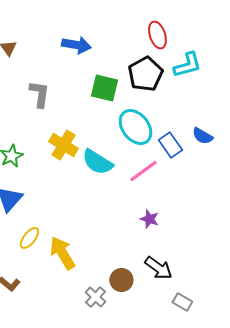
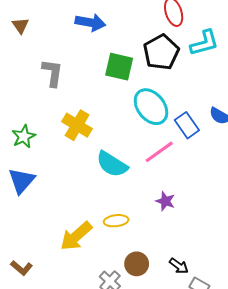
cyan semicircle: (97, 162) -> (112, 164), moved
yellow ellipse: (29, 238) -> (116, 221), moved, turned 45
yellow arrow: (62, 253) -> (76, 236), turned -100
black arrow: (158, 268) -> (179, 266), moved, size x0.7

